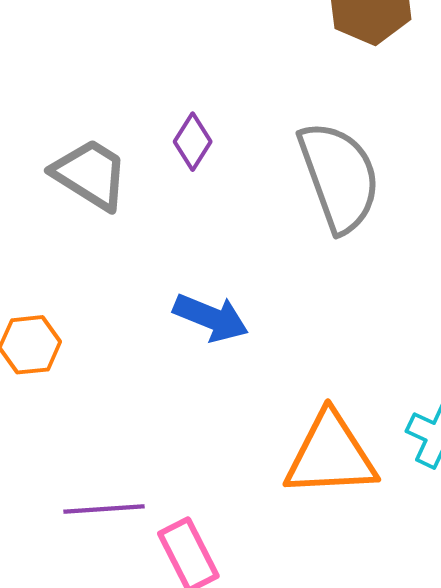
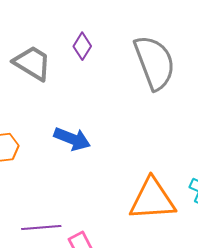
blue arrow: (211, 318) -> (72, 139), moved

